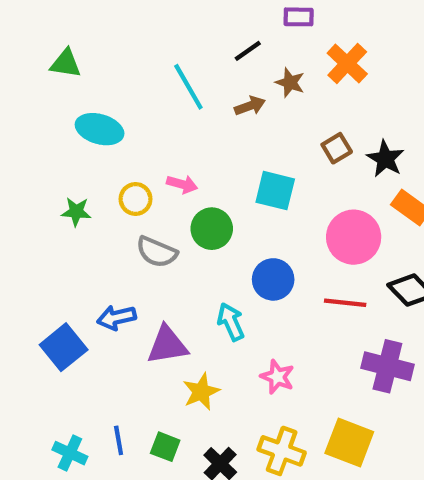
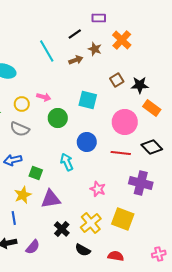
black star: (385, 159) -> (140, 85), turned -30
gray semicircle: (157, 252) -> (20, 129), moved
purple triangle: (167, 345) -> (51, 199), moved
pink star: (277, 377) -> (98, 189), moved
yellow star: (201, 392) -> (23, 195), moved
green square: (165, 447) -> (36, 173), moved
yellow cross: (282, 451) -> (91, 223), turned 30

